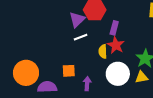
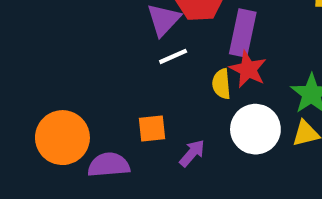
purple rectangle: (114, 28) -> (243, 33), size x1.5
purple arrow: (87, 84) -> (192, 153), turned 40

